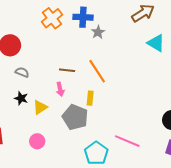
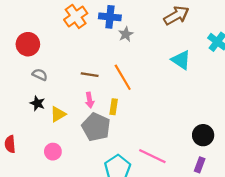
cyan triangle: (156, 43) -> (181, 60), moved
pink arrow: (60, 89) -> (90, 100), moved

